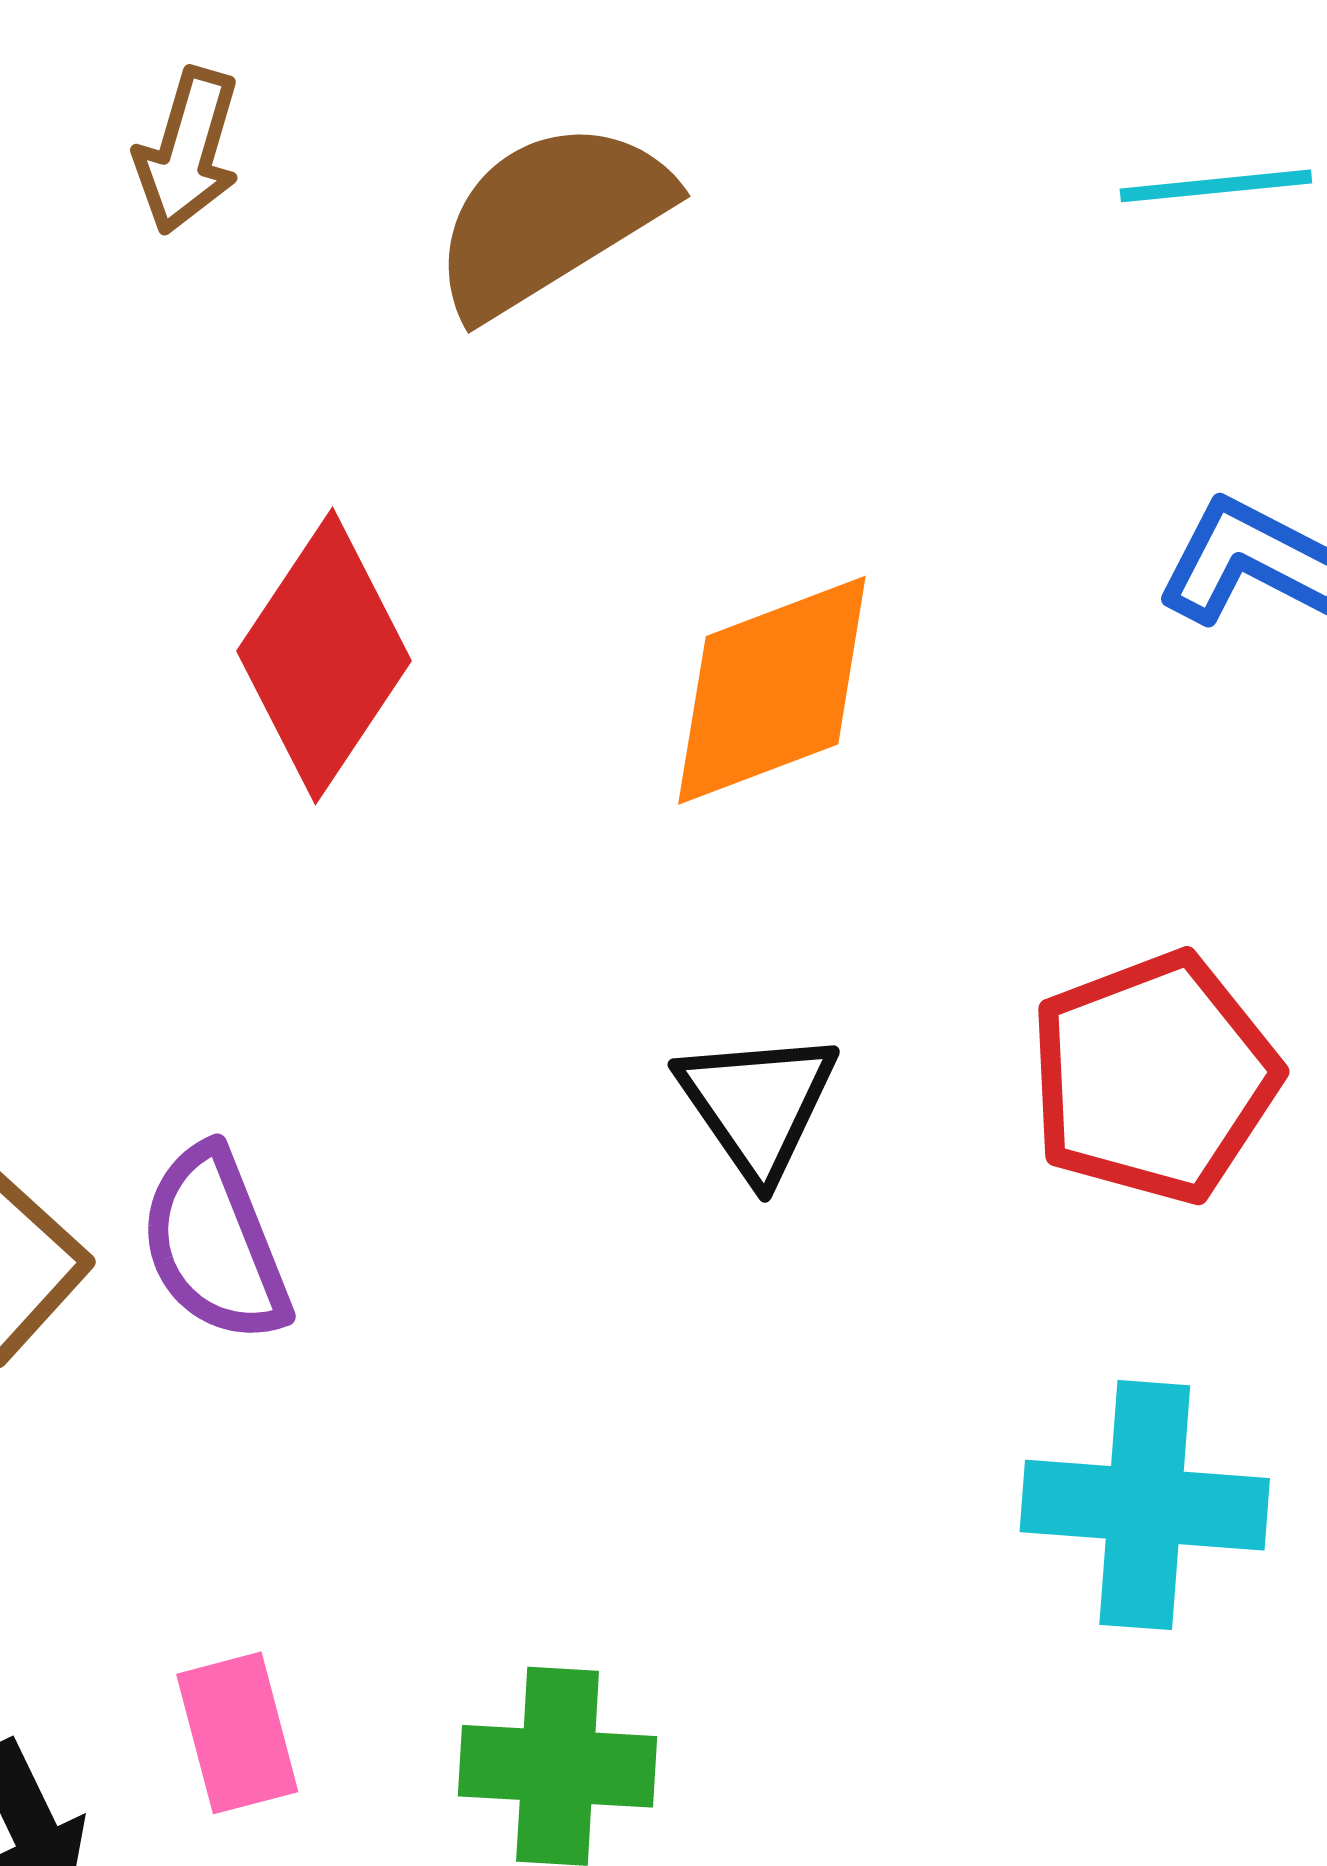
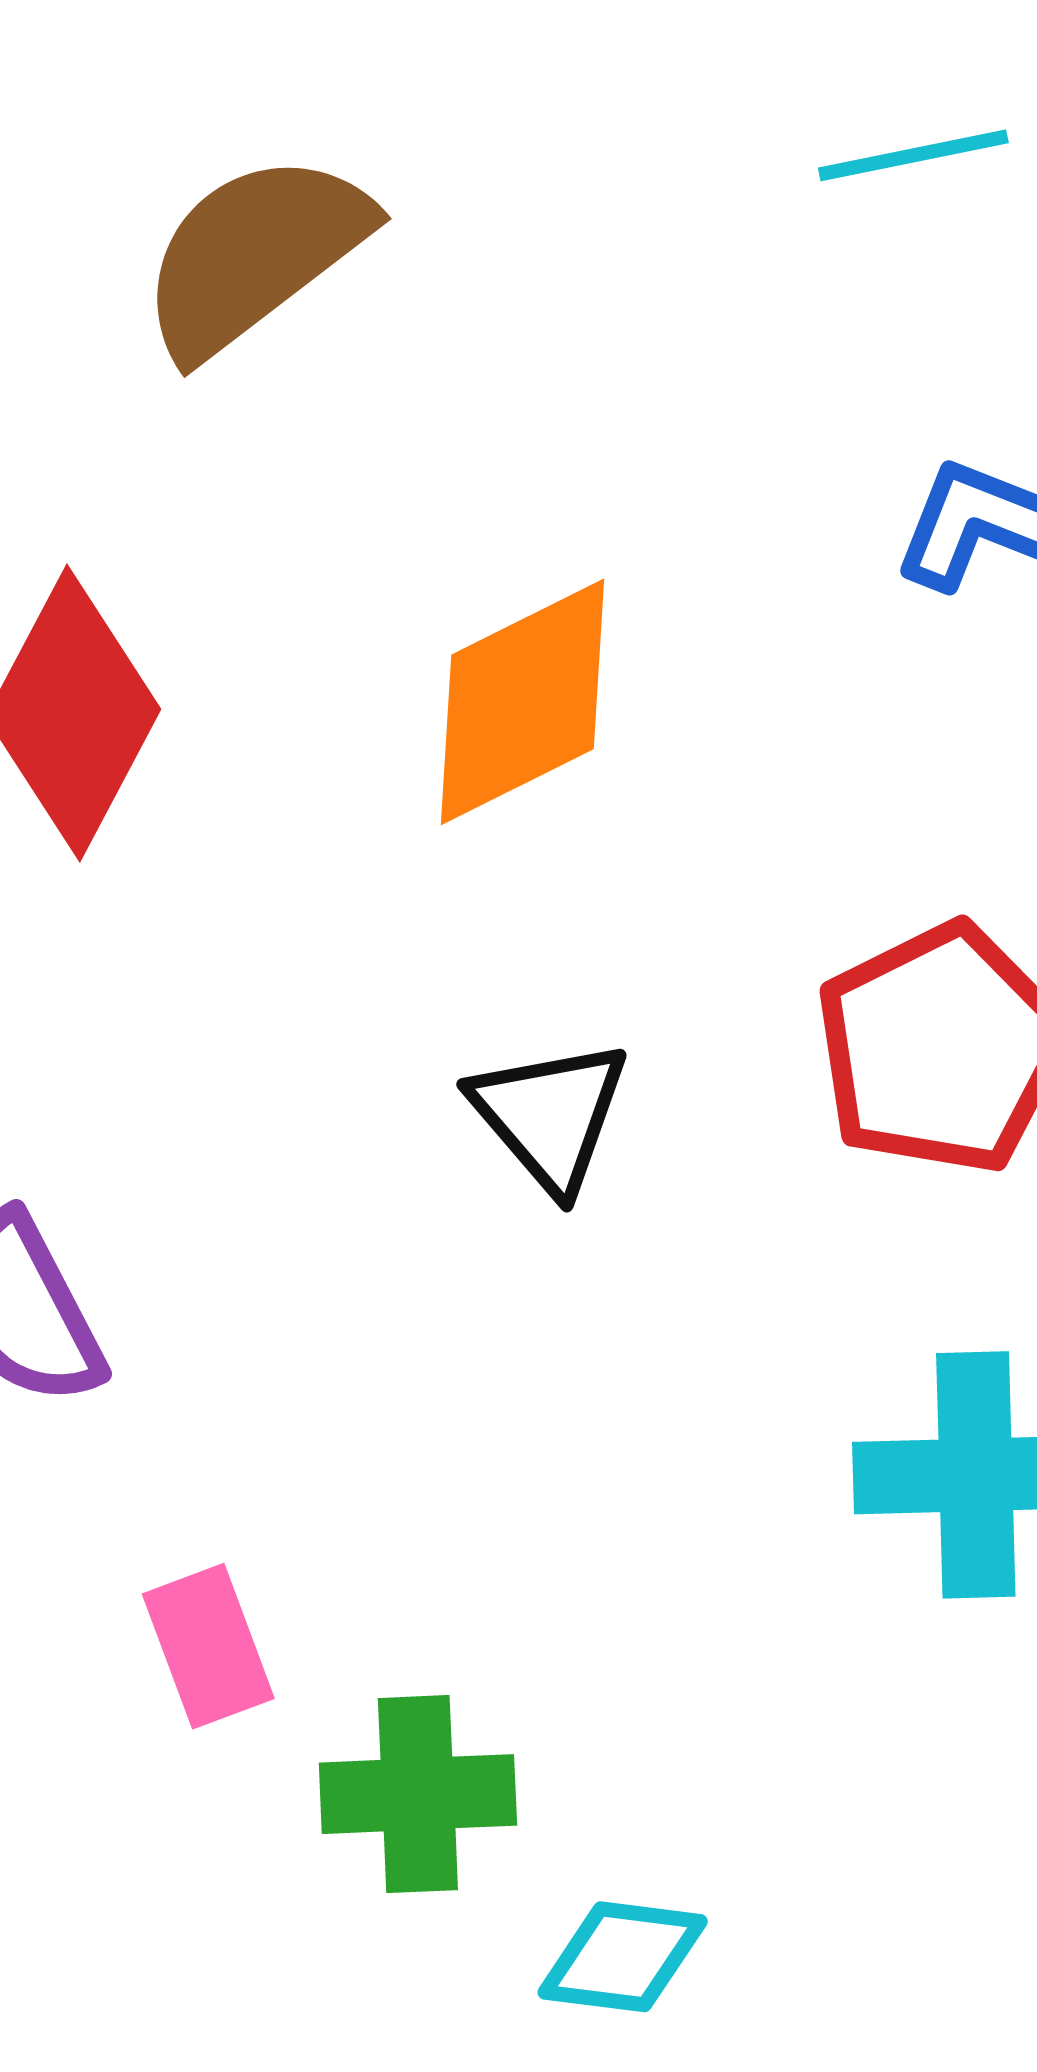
pink rectangle: (237, 1733) -> (208, 1646), moved

